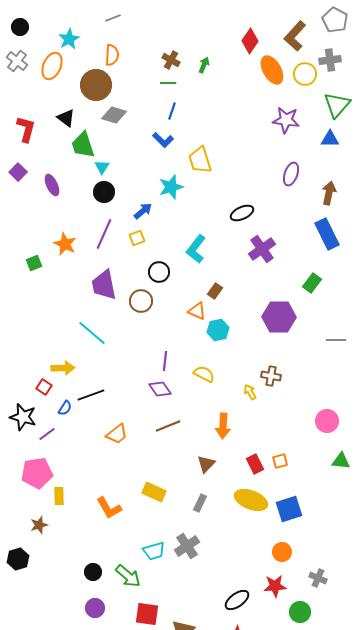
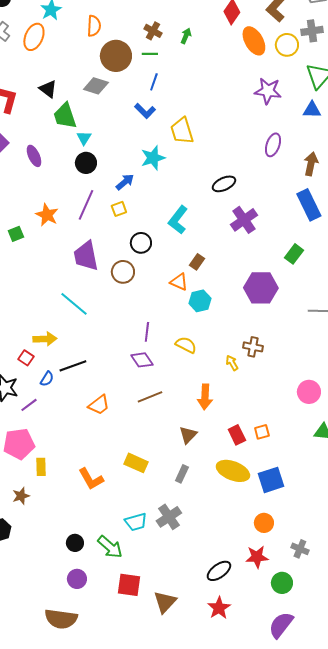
brown circle: (96, 85) -> (116, 56), moved

